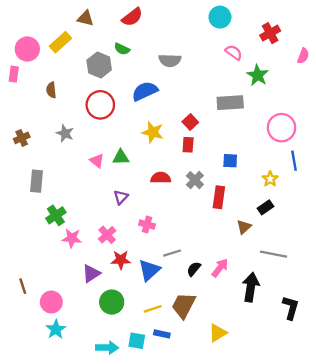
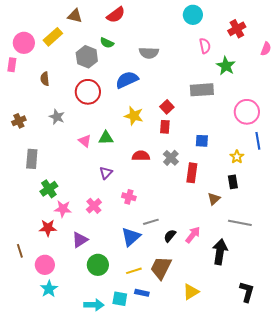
pink semicircle: (234, 52) -> (205, 46), turned 42
black rectangle: (266, 207) -> (233, 182), turned -64
red star: (121, 260) -> (48, 228), moved
black L-shape: (291, 308) -> (247, 292), moved

